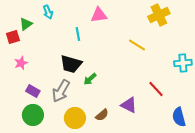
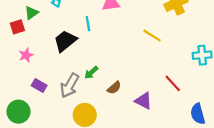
black trapezoid: (71, 64) -> (65, 41), moved, turned 125
green arrow: (90, 79) -> (91, 73), moved
green circle: (33, 115) -> (18, 112), moved
brown semicircle: (102, 115) -> (114, 88), moved

